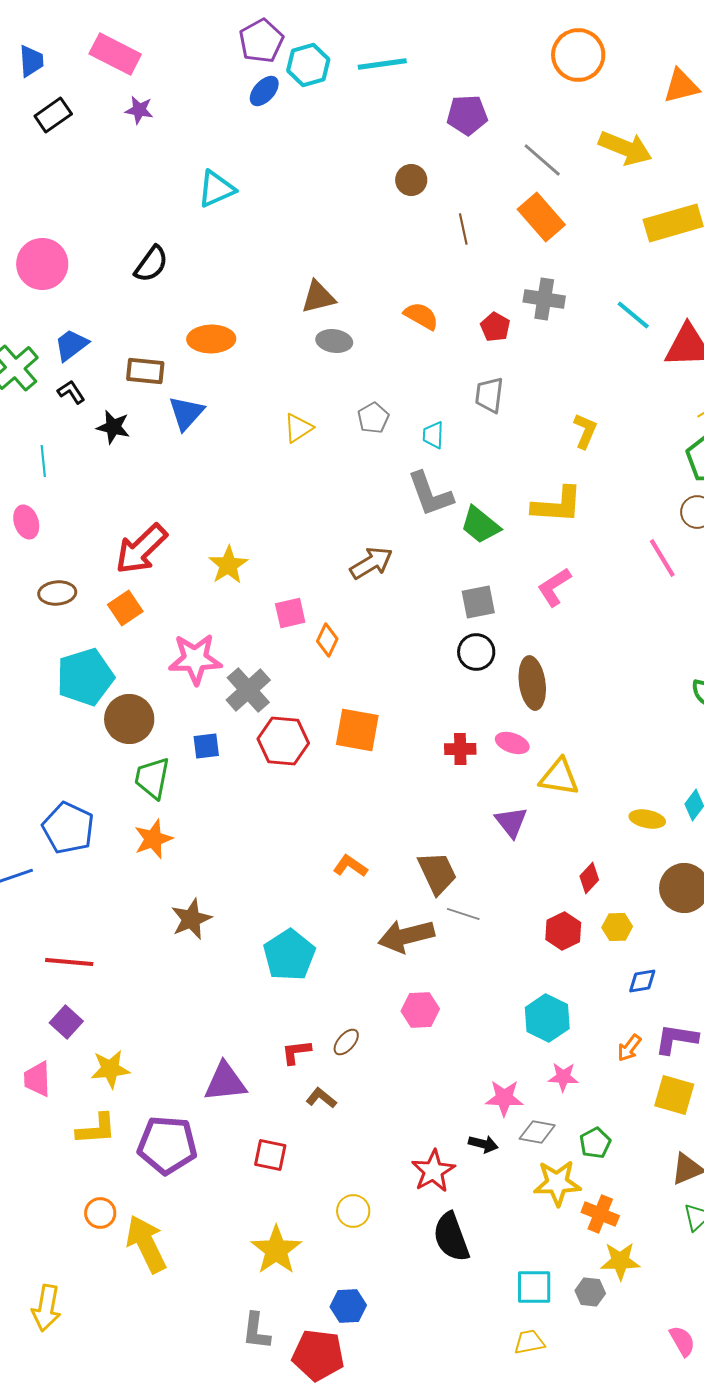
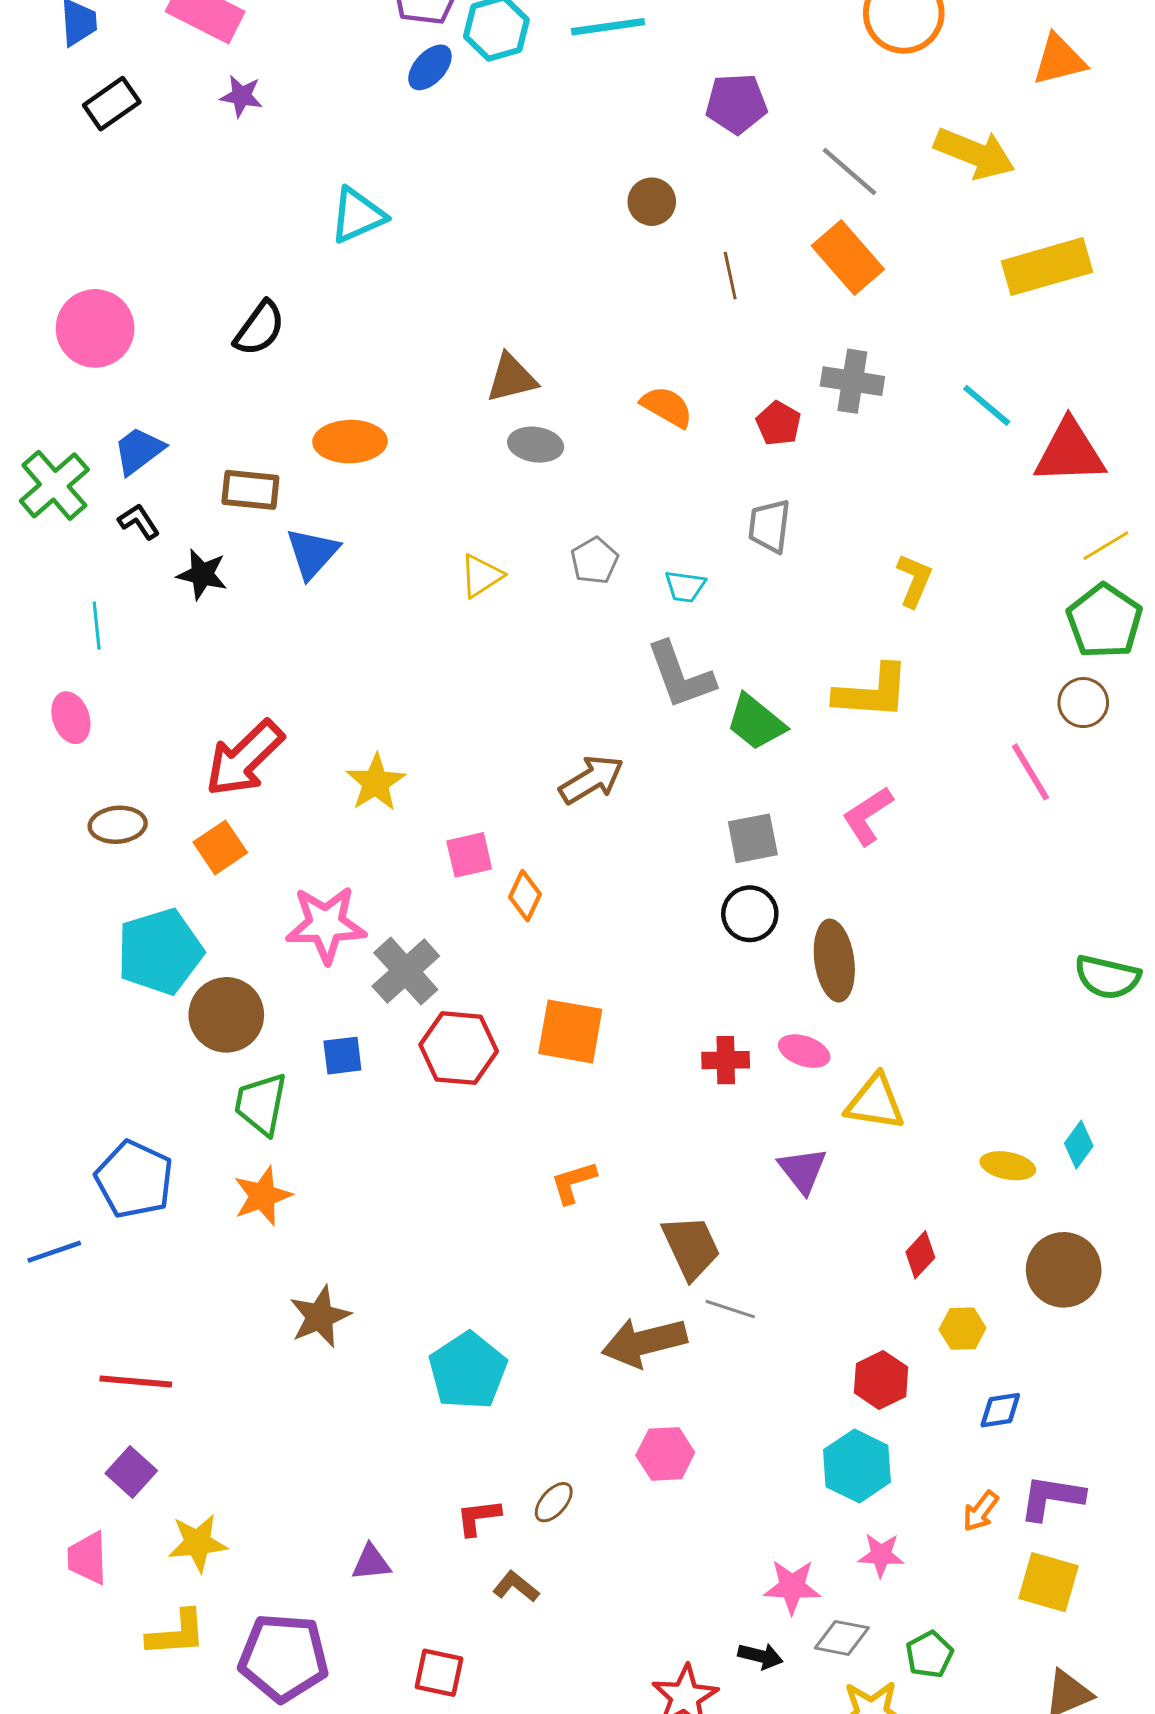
cyan trapezoid: (433, 435) -> (685, 586), turned -84
orange L-shape: (350, 866) -> (573, 1182), moved, turned -52
red hexagon: (563, 931) -> (881, 1380), moved
purple triangle: (225, 1082) -> (371, 1563), size x0.6

